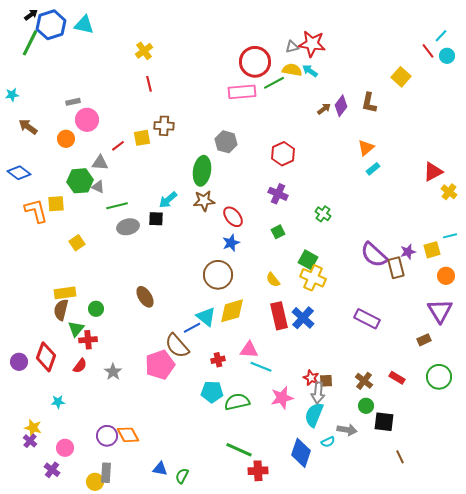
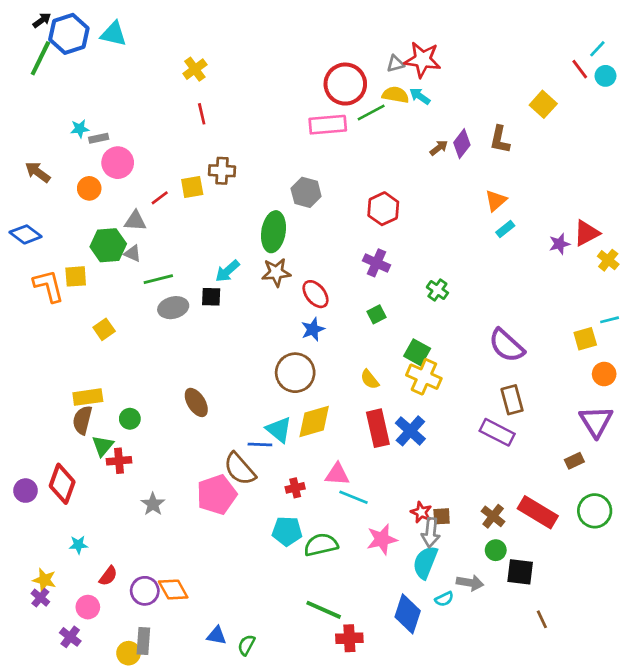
cyan star: (12, 95) -> (80, 129), moved
purple star: (408, 252) -> (559, 244), moved
brown rectangle: (396, 268) -> (512, 400), moved
blue line: (192, 328) -> (260, 444), turned 30
red semicircle: (80, 366) -> (108, 576), moved
red rectangle: (397, 378) -> (538, 512), size x1.8

